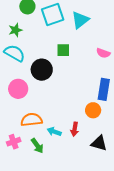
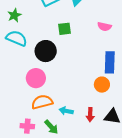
pink circle: (18, 89) -> (36, 78), moved
red arrow: (75, 129) -> (90, 115), moved
pink cross: (14, 142) -> (27, 126), turned 32

